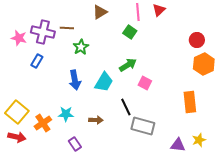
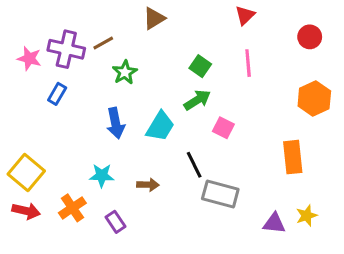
pink line: (138, 12) -> (248, 63), moved
brown line: (67, 28) -> (103, 43), turned -32
green square: (130, 32) -> (200, 66), moved
red circle: (197, 40) -> (310, 37), moved
orange cross: (43, 123) -> (72, 208), moved

